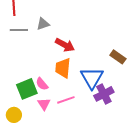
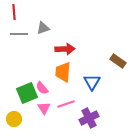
red arrow: (65, 45) -> (65, 49), turned -30
blue triangle: (92, 78) -> (92, 82), size x0.7
purple cross: (104, 94) -> (89, 118), moved

